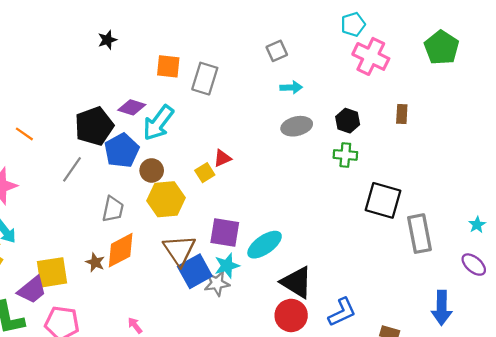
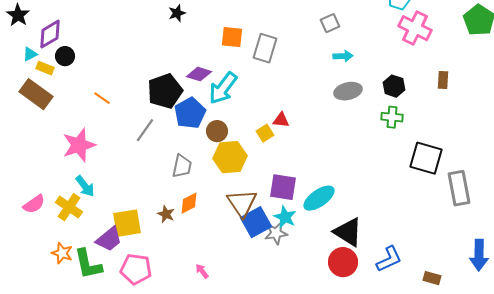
red triangle: (222, 158) -> (281, 120), turned 30
orange diamond: (121, 250) -> (189, 203), size x0.7
cyan star: (227, 266) -> (285, 217), turned -30

